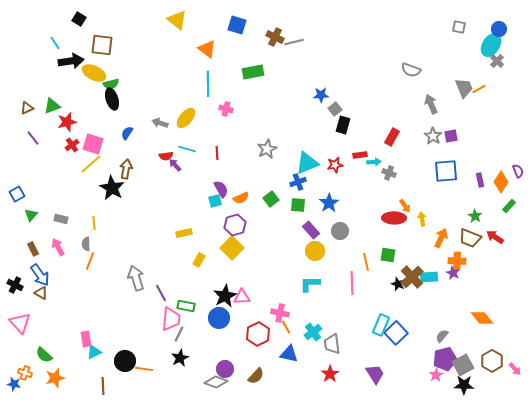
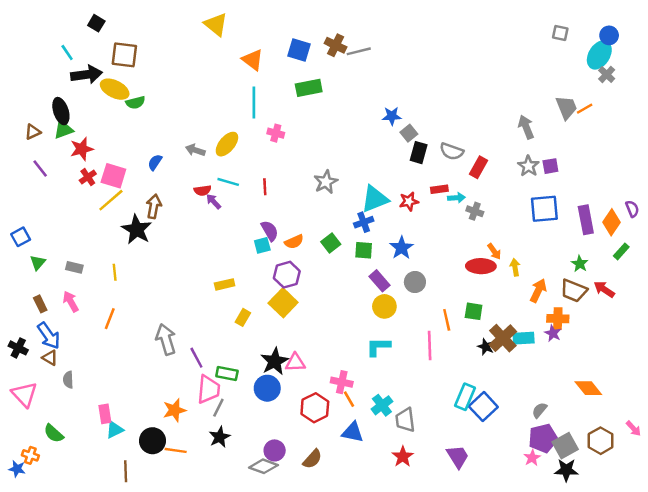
blue square: (237, 25) -> (299, 50), moved
gray semicircle: (411, 70) -> (452, 151), moved
black ellipse: (112, 99) -> (61, 111), moved
purple rectangle: (480, 180) -> (586, 220), size x1.6
gray semicircle: (86, 244) -> (68, 380), moved
pink arrow: (515, 369) -> (633, 428), moved
orange star: (55, 378) -> (174, 410), moved

